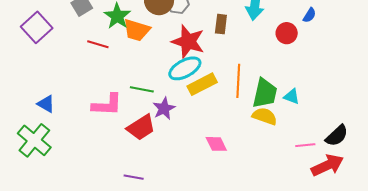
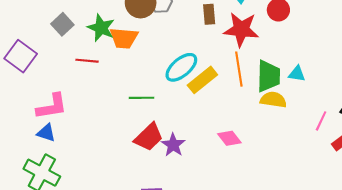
red star: (188, 42) -> (241, 29), moved
pink L-shape: (107, 105) -> (52, 106), moved
purple star: (164, 108) -> (173, 145), moved
pink line: (305, 145) -> (321, 121), turned -48

